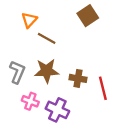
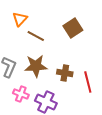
brown square: (88, 16) -> (73, 28), moved

